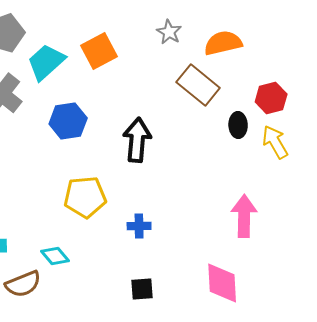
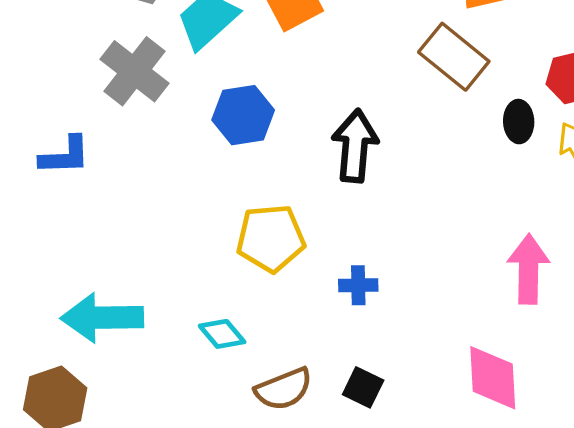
brown semicircle: (23, 284) -> (284, 389), moved
black square: (142, 289) -> (363, 387), turned 30

